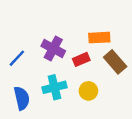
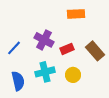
orange rectangle: (99, 38) -> (76, 14), moved

